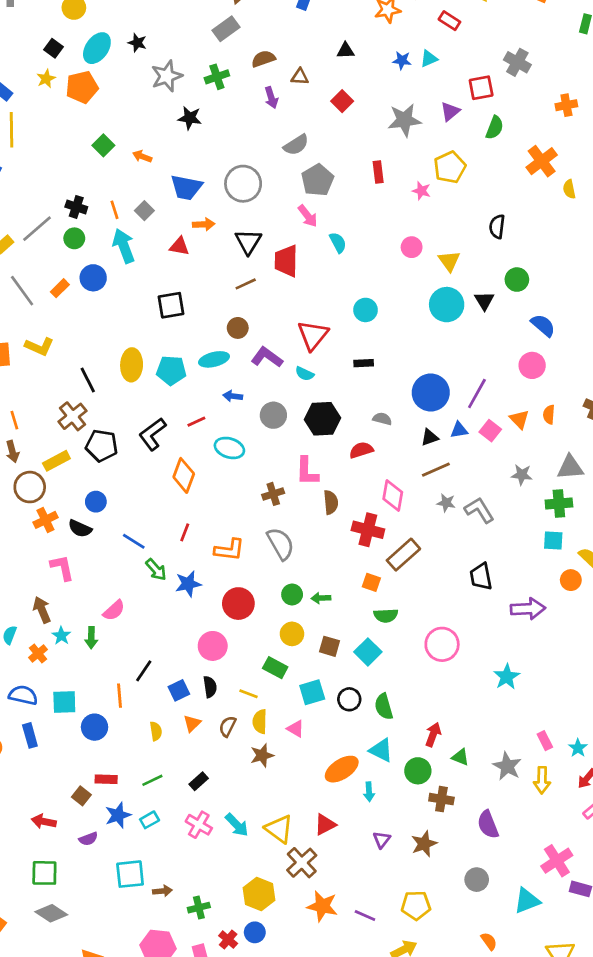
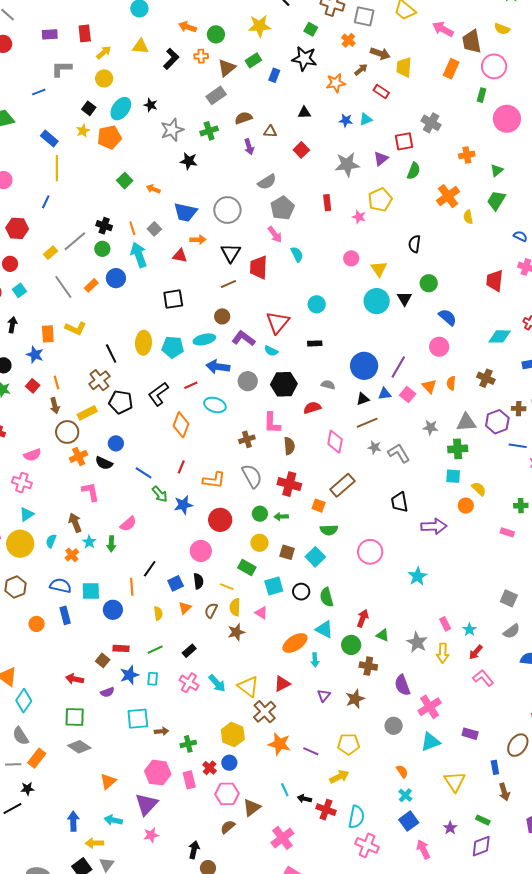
blue arrow: (233, 396) -> (218, 367), size x1.6
red cross: (368, 530) -> (289, 484), moved
cyan rectangle: (150, 820) -> (153, 679), turned -56
pink cross: (557, 861) -> (430, 707), moved

